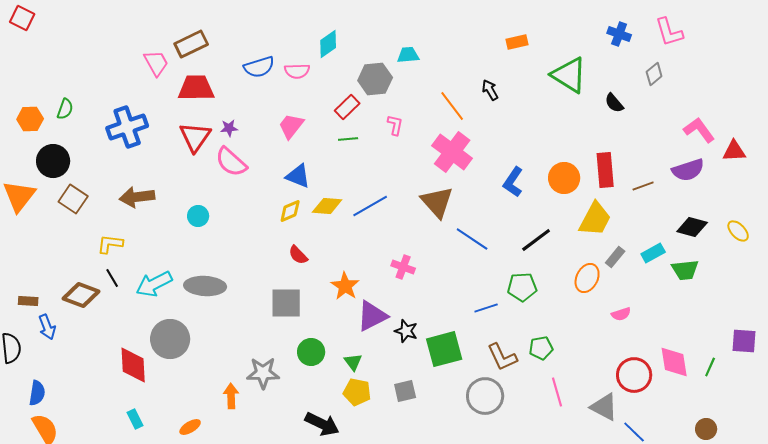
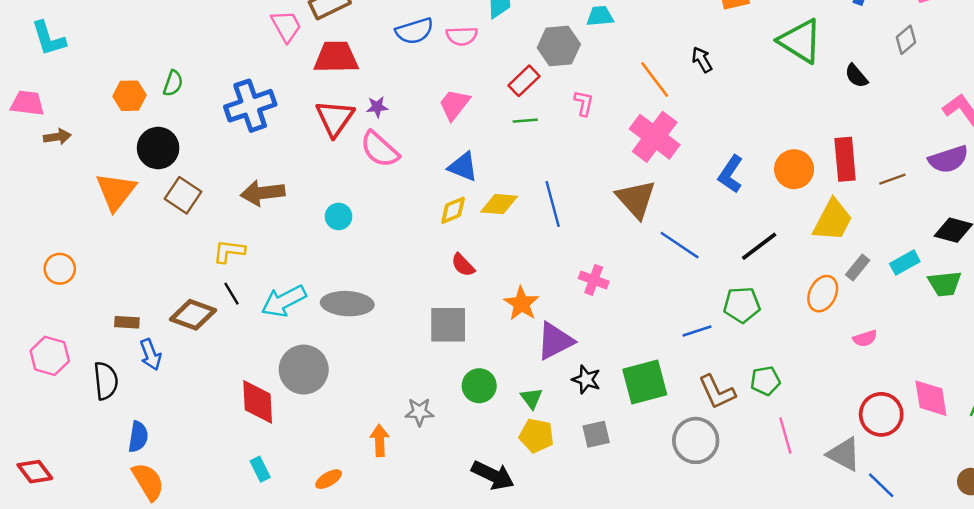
blue line: (370, 206) -> (553, 204), turned -75
black star: (406, 331) -> (586, 380), moved
gray star: (263, 373) -> (419, 412), size x0.7

